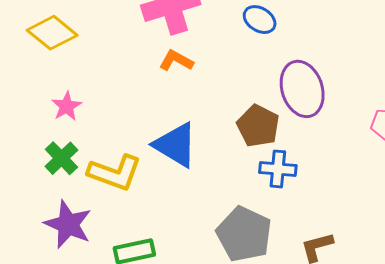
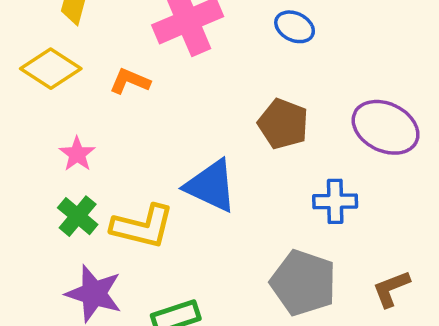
orange L-shape: (176, 61) -> (130, 81), moved
purple ellipse: (302, 89) -> (386, 127), moved, turned -40
brown pentagon: (258, 126) -> (283, 124), moved

